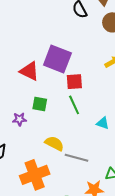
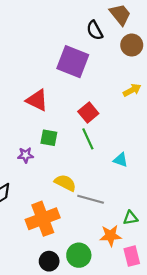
purple square: (57, 59) -> (73, 62), moved
red square: (74, 82) -> (88, 112), turned -36

